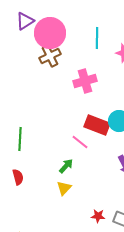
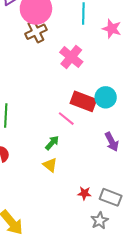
pink cross: (85, 81) -> (71, 57), turned -35
yellow triangle: (64, 188) -> (50, 165), turned -35

